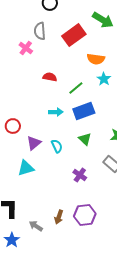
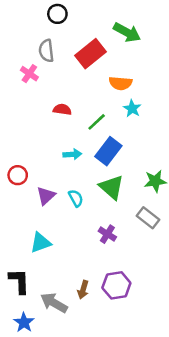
blue rectangle: (84, 111) -> (108, 151), turned -30
green triangle: (85, 139) -> (112, 187), size x1.5
cyan triangle: (26, 168) -> (41, 243), moved
gray arrow: (36, 226) -> (54, 303), size x1.5

